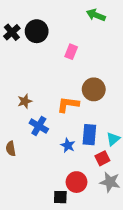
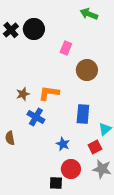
brown circle: (94, 89) -> (87, 70), moved
orange L-shape: (68, 104) -> (49, 93), moved
blue rectangle: (89, 135) -> (83, 114), moved
blue star: (68, 145) -> (63, 144), moved

